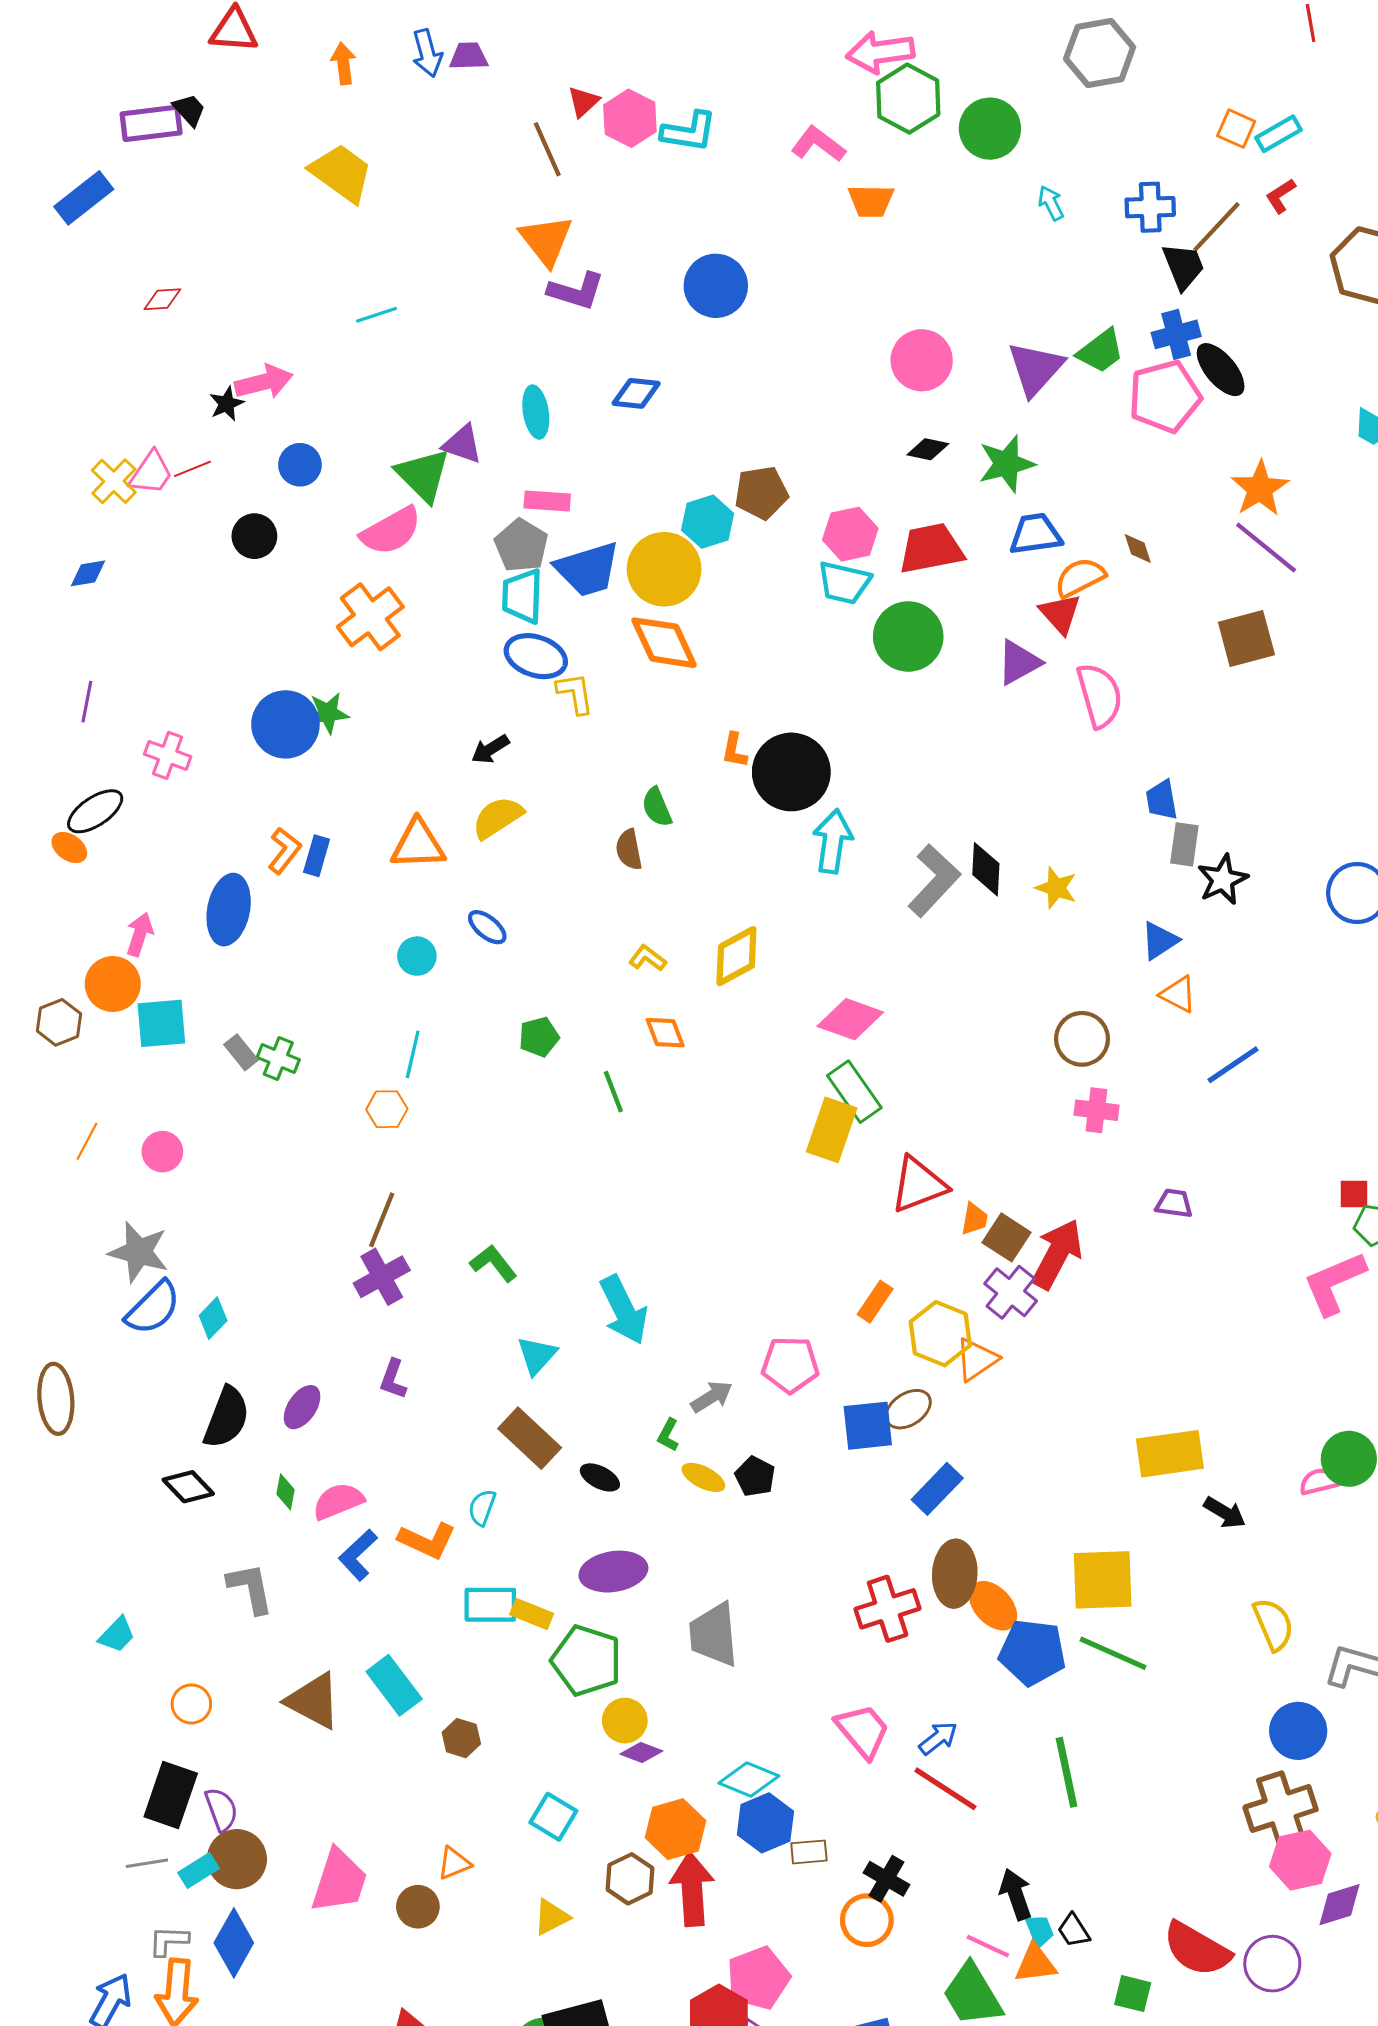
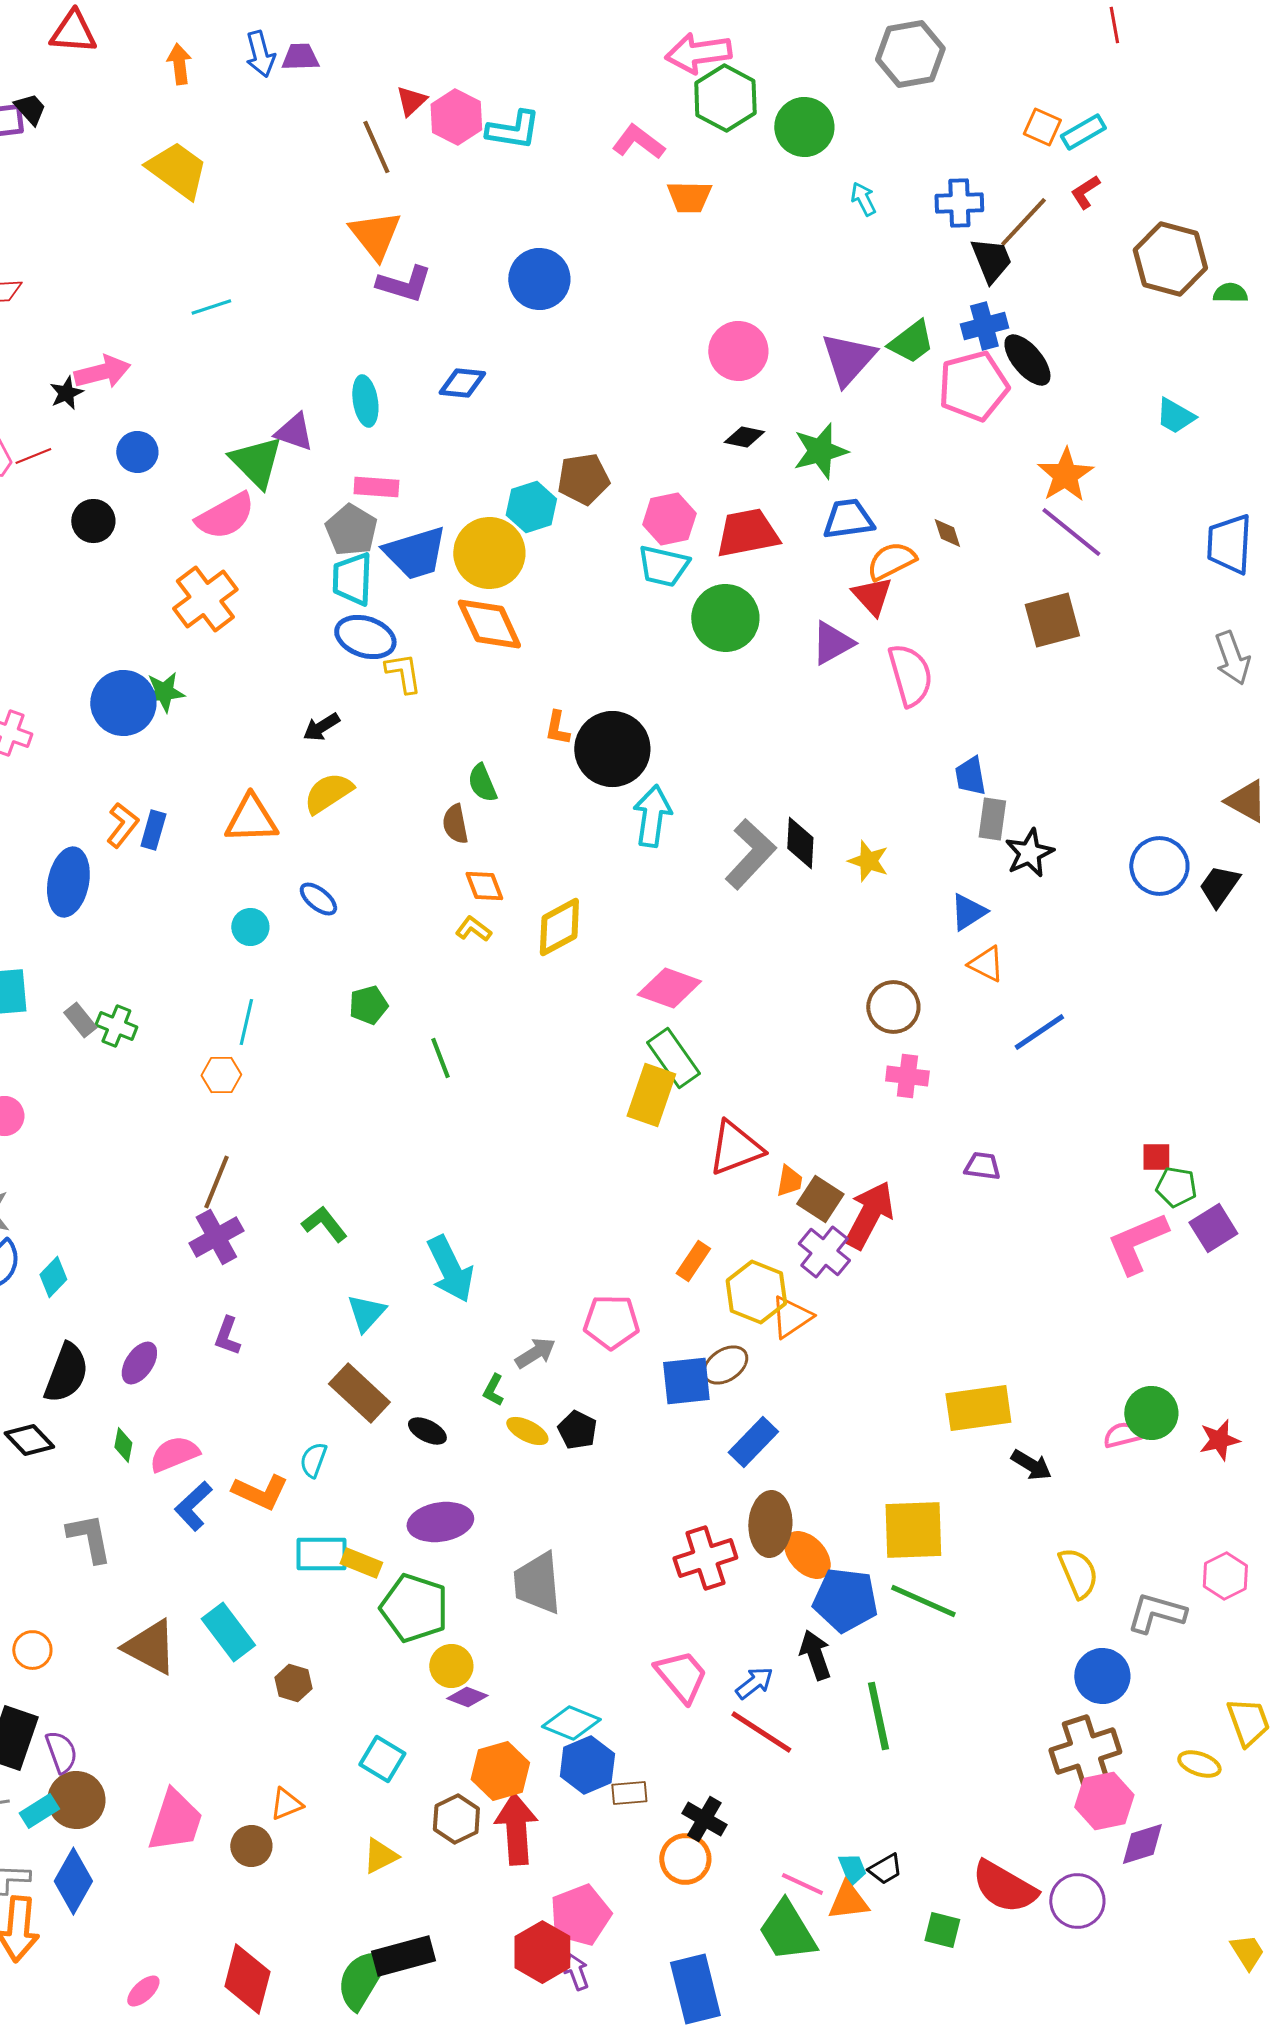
orange diamond: (665, 1033) -> (484, 886), moved
black arrow: (1016, 1894) -> (815, 1655), moved
black trapezoid: (1074, 1931) -> (885, 1869), turned -87

